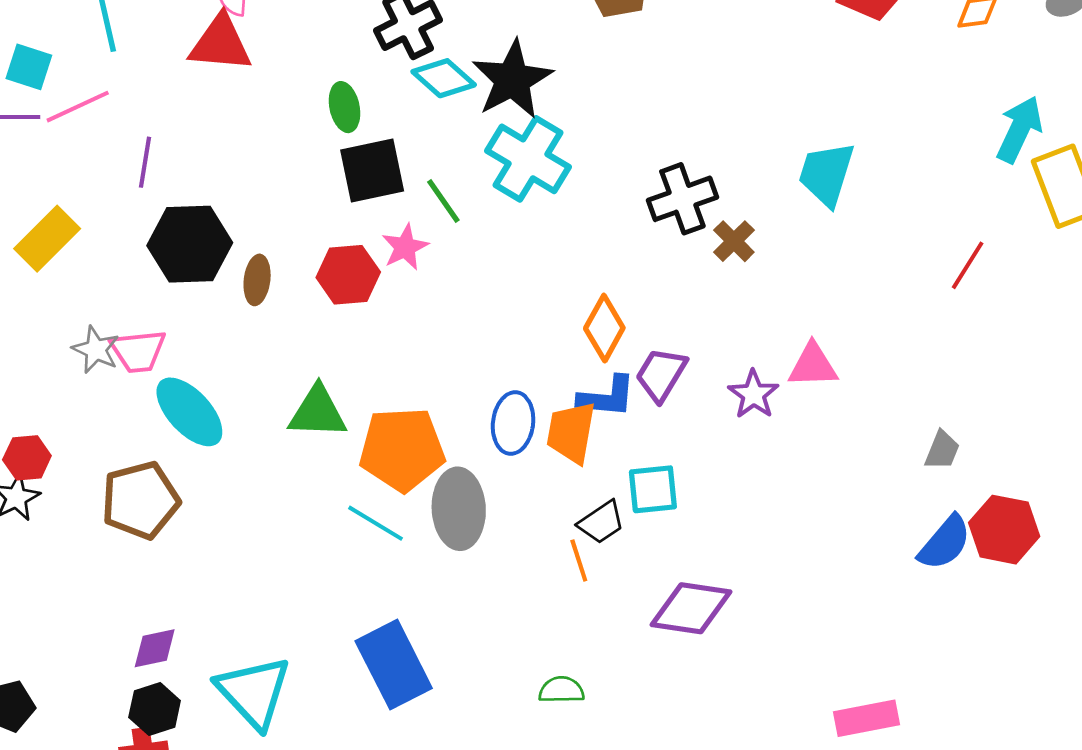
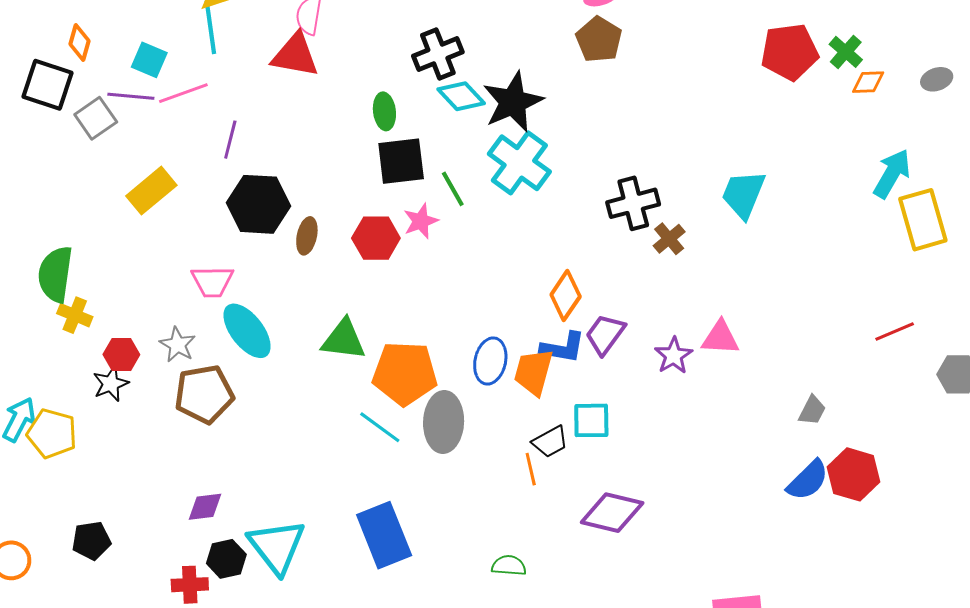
red line: (968, 265) -> (895, 332), moved, turned 30
gray star: (96, 350) -> (177, 345), moved
black hexagon: (155, 709) -> (226, 559), moved

